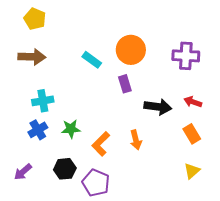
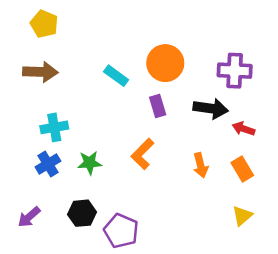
black arrow: (158, 107) -> (211, 108), moved
orange arrow: (136, 140) -> (201, 165), moved
orange L-shape: (101, 144) -> (143, 154), moved

